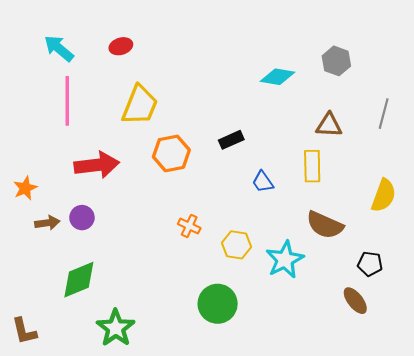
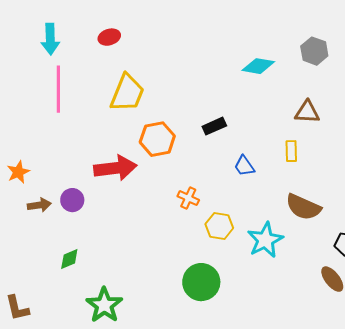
cyan arrow: (59, 48) -> (50, 39), turned -132
red arrow: (97, 165) -> (115, 168), moved
yellow rectangle: (312, 166) -> (291, 151), size x0.7
orange cross: (189, 226) -> (188, 198), moved
green diamond: (79, 280) -> (69, 259), size x0.6

